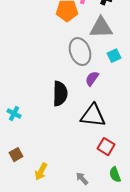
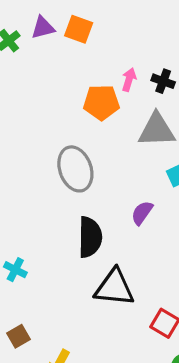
gray ellipse: (80, 52) -> (75, 169), moved
black triangle: (93, 116) -> (114, 288), moved

